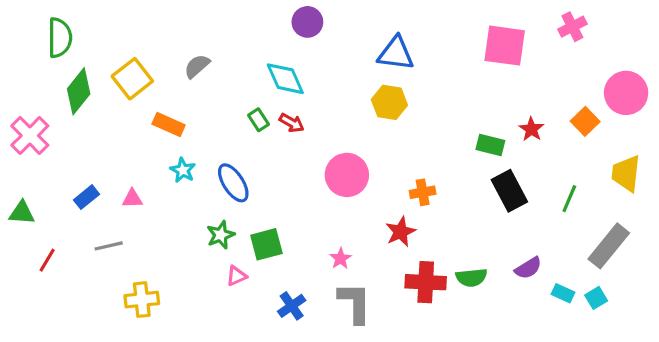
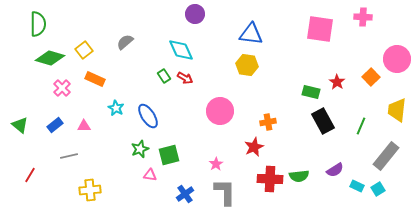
pink cross: (572, 27) -> (363, 17), turned 30
yellow square: (132, 79) -> (84, 50), size x0.7
green diamond: (79, 91) -> (50, 58), turned 68
orange rectangle: (169, 124) -> (95, 79), moved
pink cross: (30, 136) -> (62, 88), moved, size x0.7
green triangle: (22, 213) -> (20, 125), moved, turned 36
red line: (47, 260) -> (30, 175), moved
pink triangle: (236, 276) -> (150, 175), turned 32

